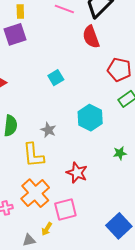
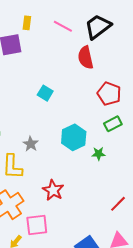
yellow rectangle: (20, 12) -> (27, 23), moved
cyan square: (56, 78) -> (45, 93), turned -35
green star: (120, 153) -> (99, 154), moved

